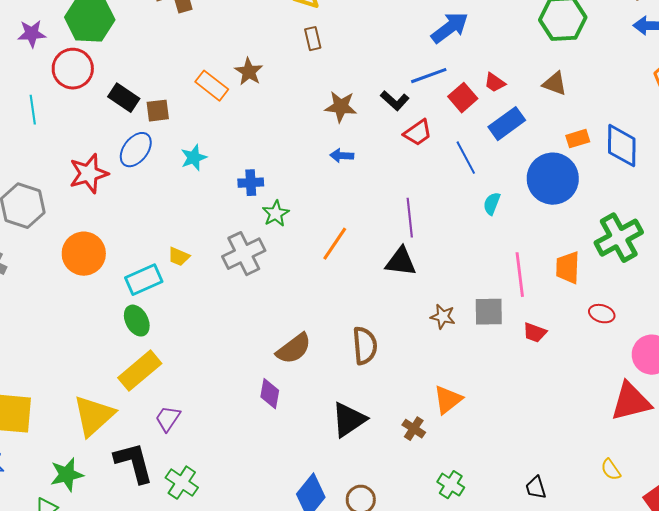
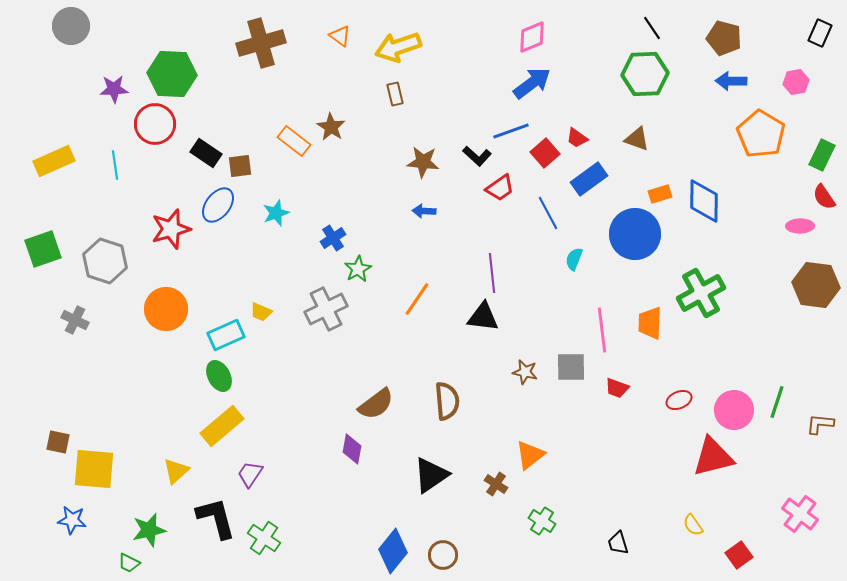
blue cross: (251, 183) -> (333, 238), turned -30
red ellipse: (602, 314) -> (679, 400), moved, turned -40
yellow triangle: (94, 416) -> (176, 471), size x0.6
green cross: (451, 485) -> (542, 521), moved

